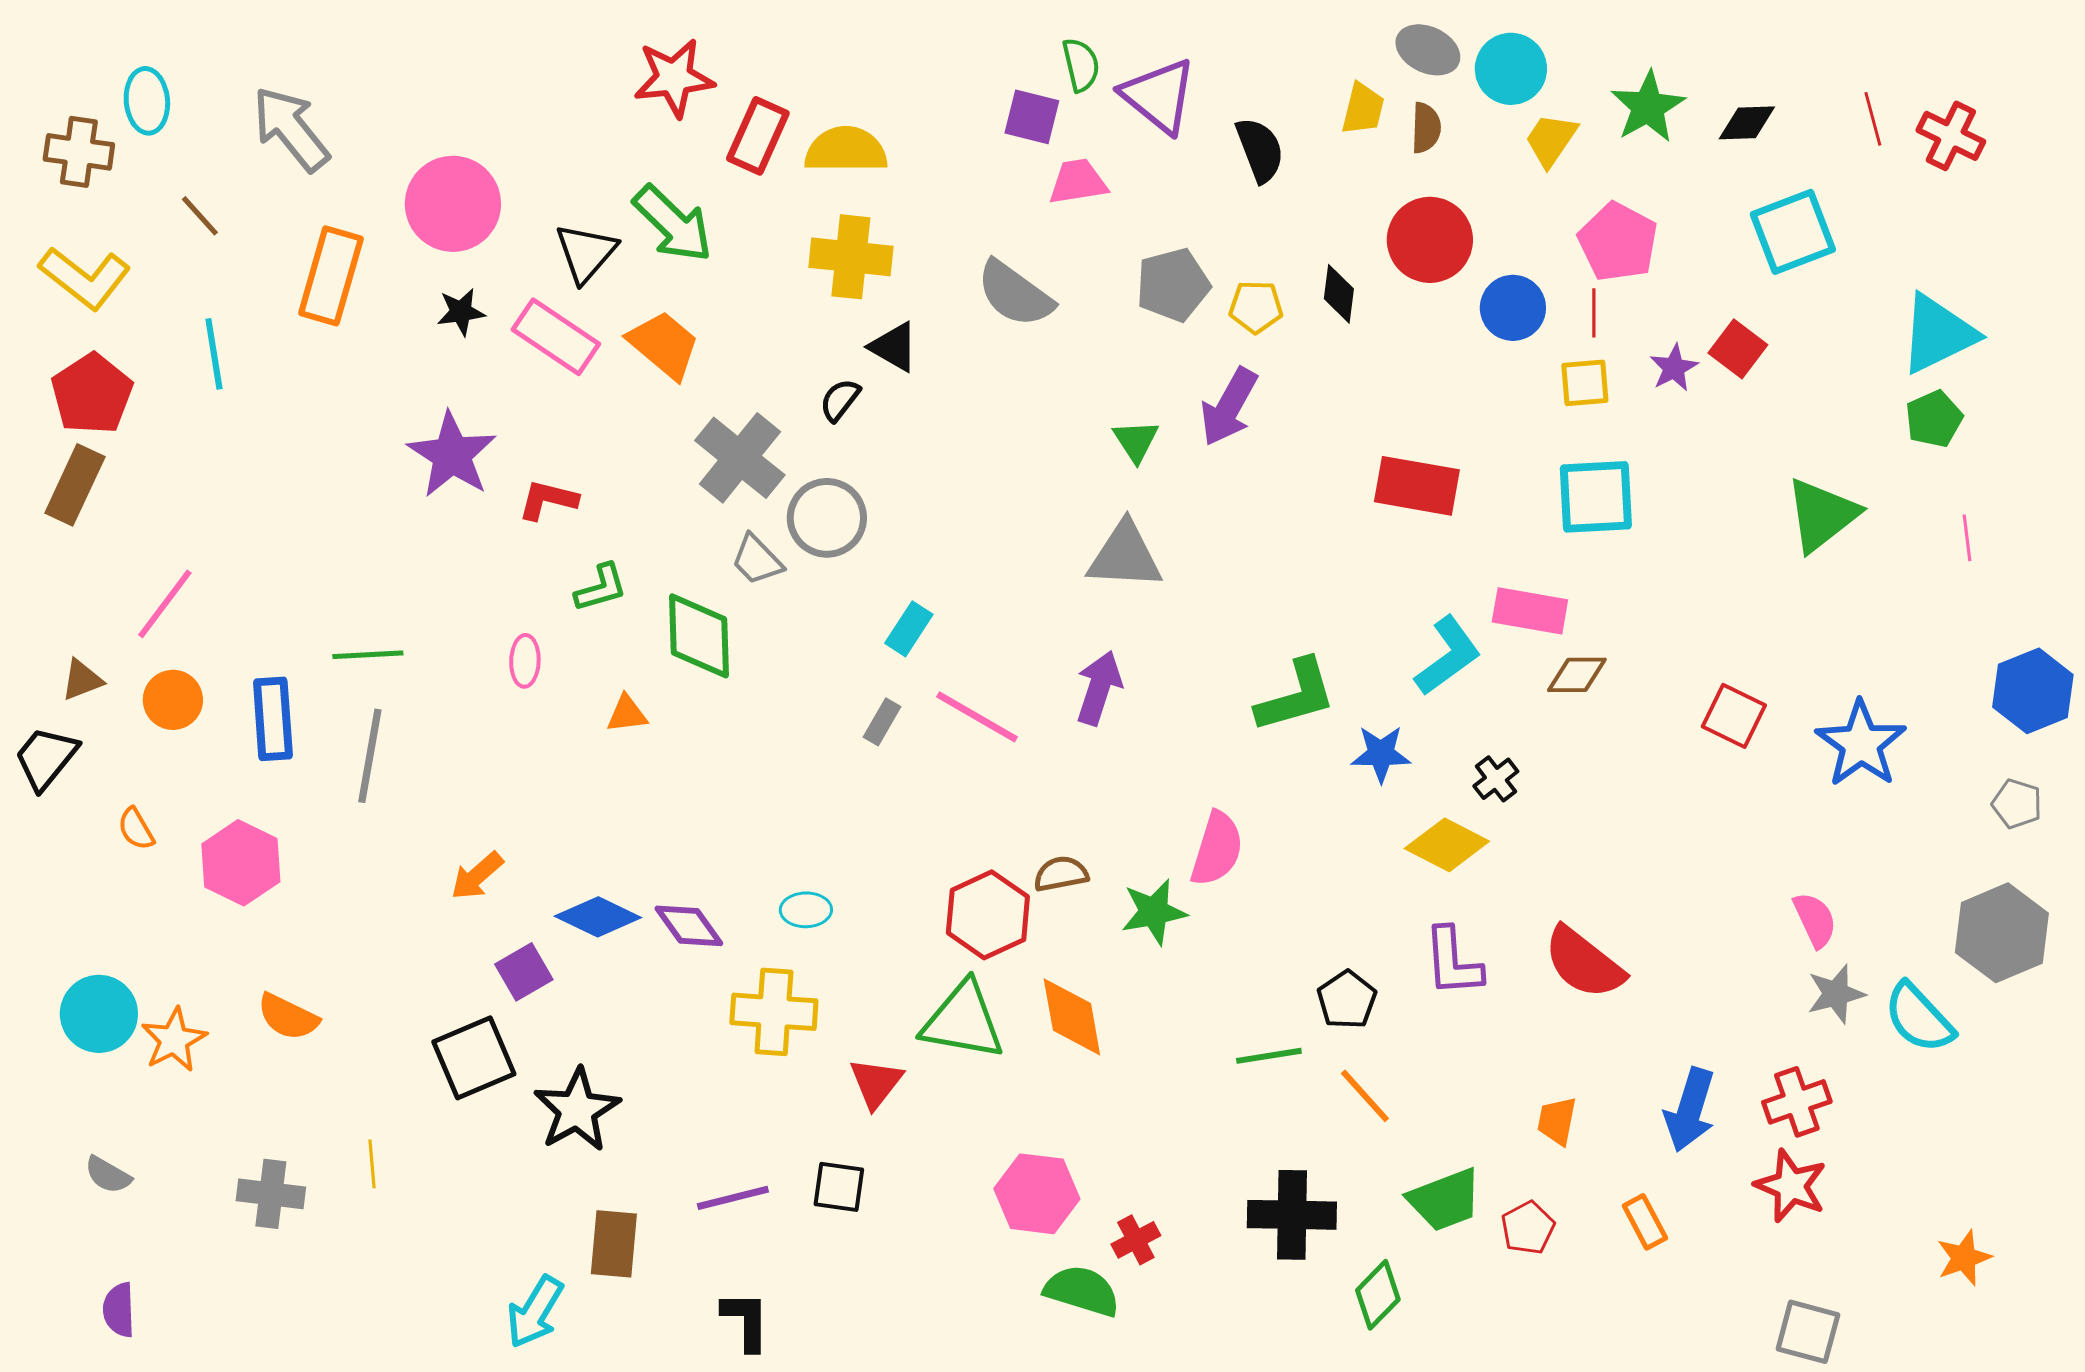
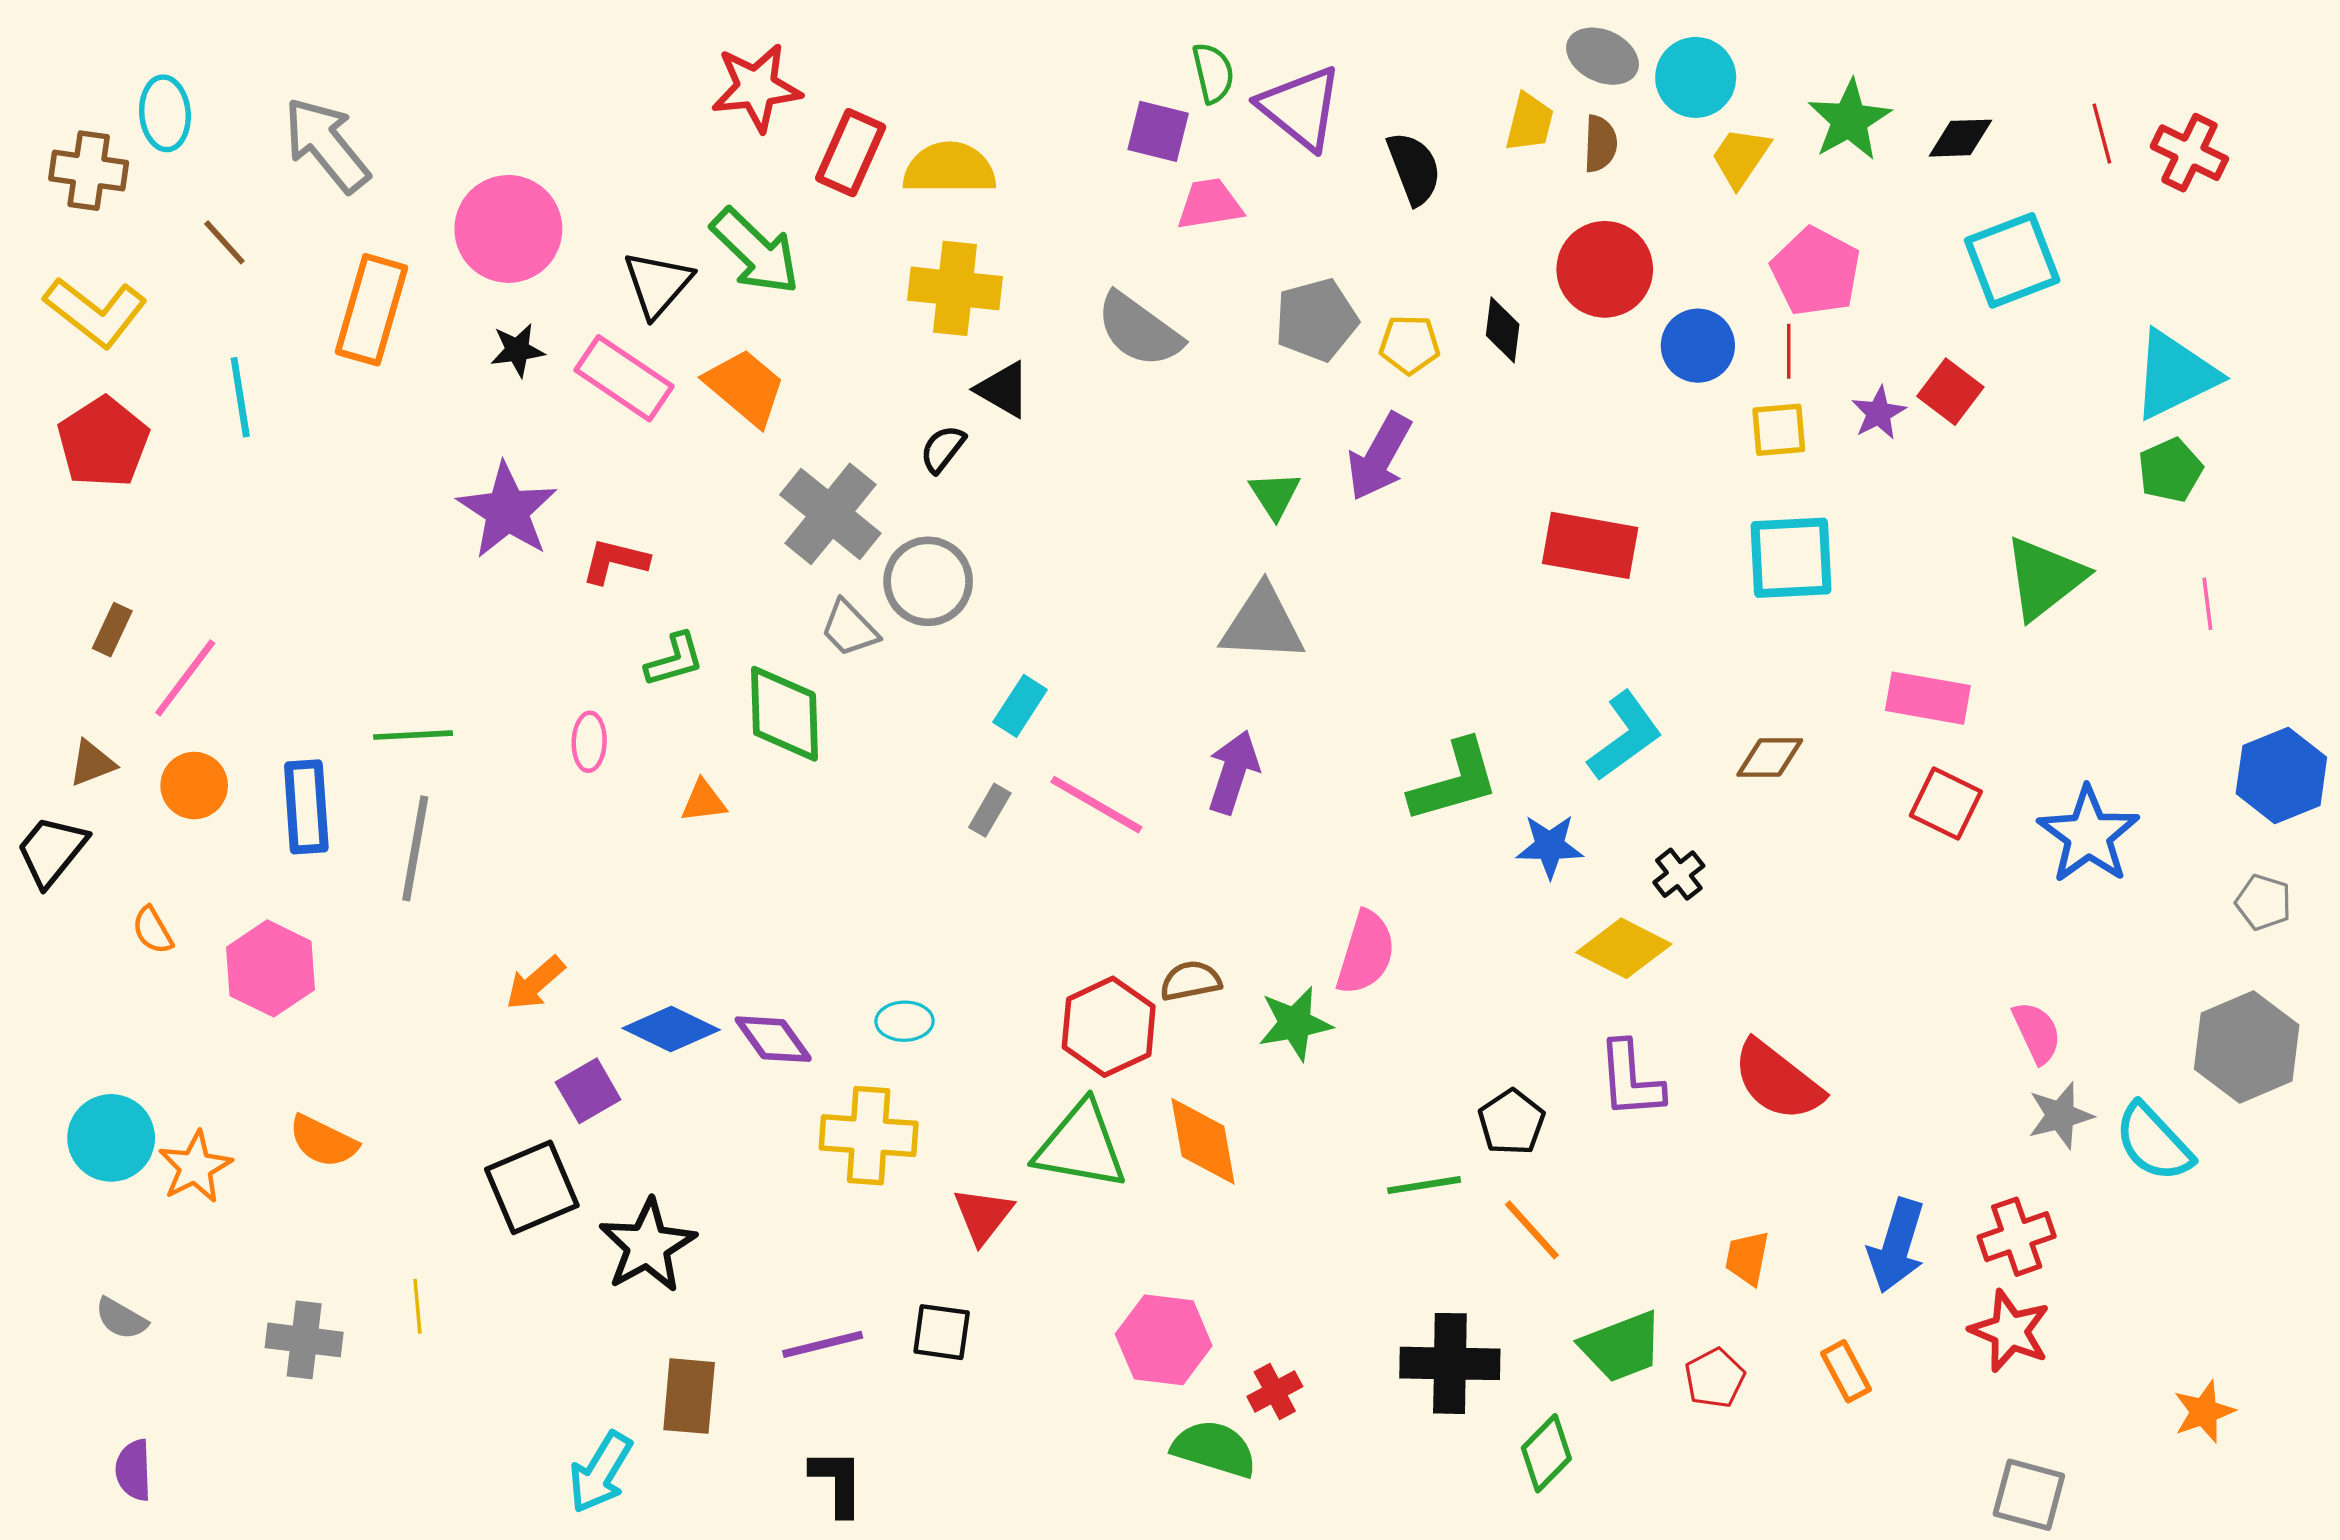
brown rectangle: (75, 485) -> (112, 630), moved, size x0.6
pink rectangle: (1530, 611) -> (1928, 698), moved

